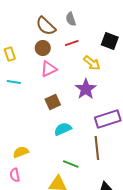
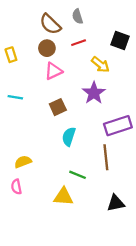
cyan line: (14, 82) -> (15, 97), moved
cyan semicircle: (63, 129) -> (69, 137), turned -48

